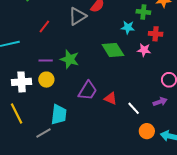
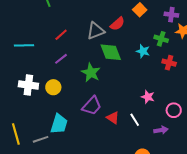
green diamond: (113, 50) -> (111, 52), moved
pink star: (144, 50) -> (148, 97), moved
green star: (70, 59) -> (91, 73), moved
purple line: (46, 60) -> (61, 59), moved, turned -48
white line: (134, 108) -> (135, 120), moved
yellow line: (17, 114) -> (16, 134), moved

